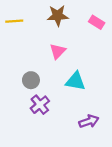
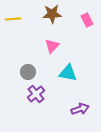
pink rectangle: (97, 22) -> (87, 20), turned 32

